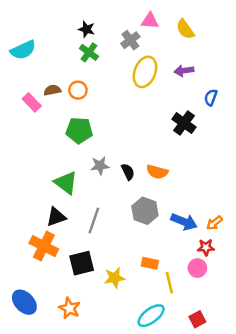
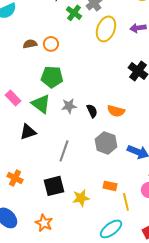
green cross: (89, 52) -> (74, 13), moved
pink rectangle: (32, 102) -> (13, 98), moved
green triangle: (66, 183) -> (41, 104), moved
black triangle: (56, 217) -> (28, 132), moved
orange cross: (44, 246) -> (15, 178), moved, size x0.7

